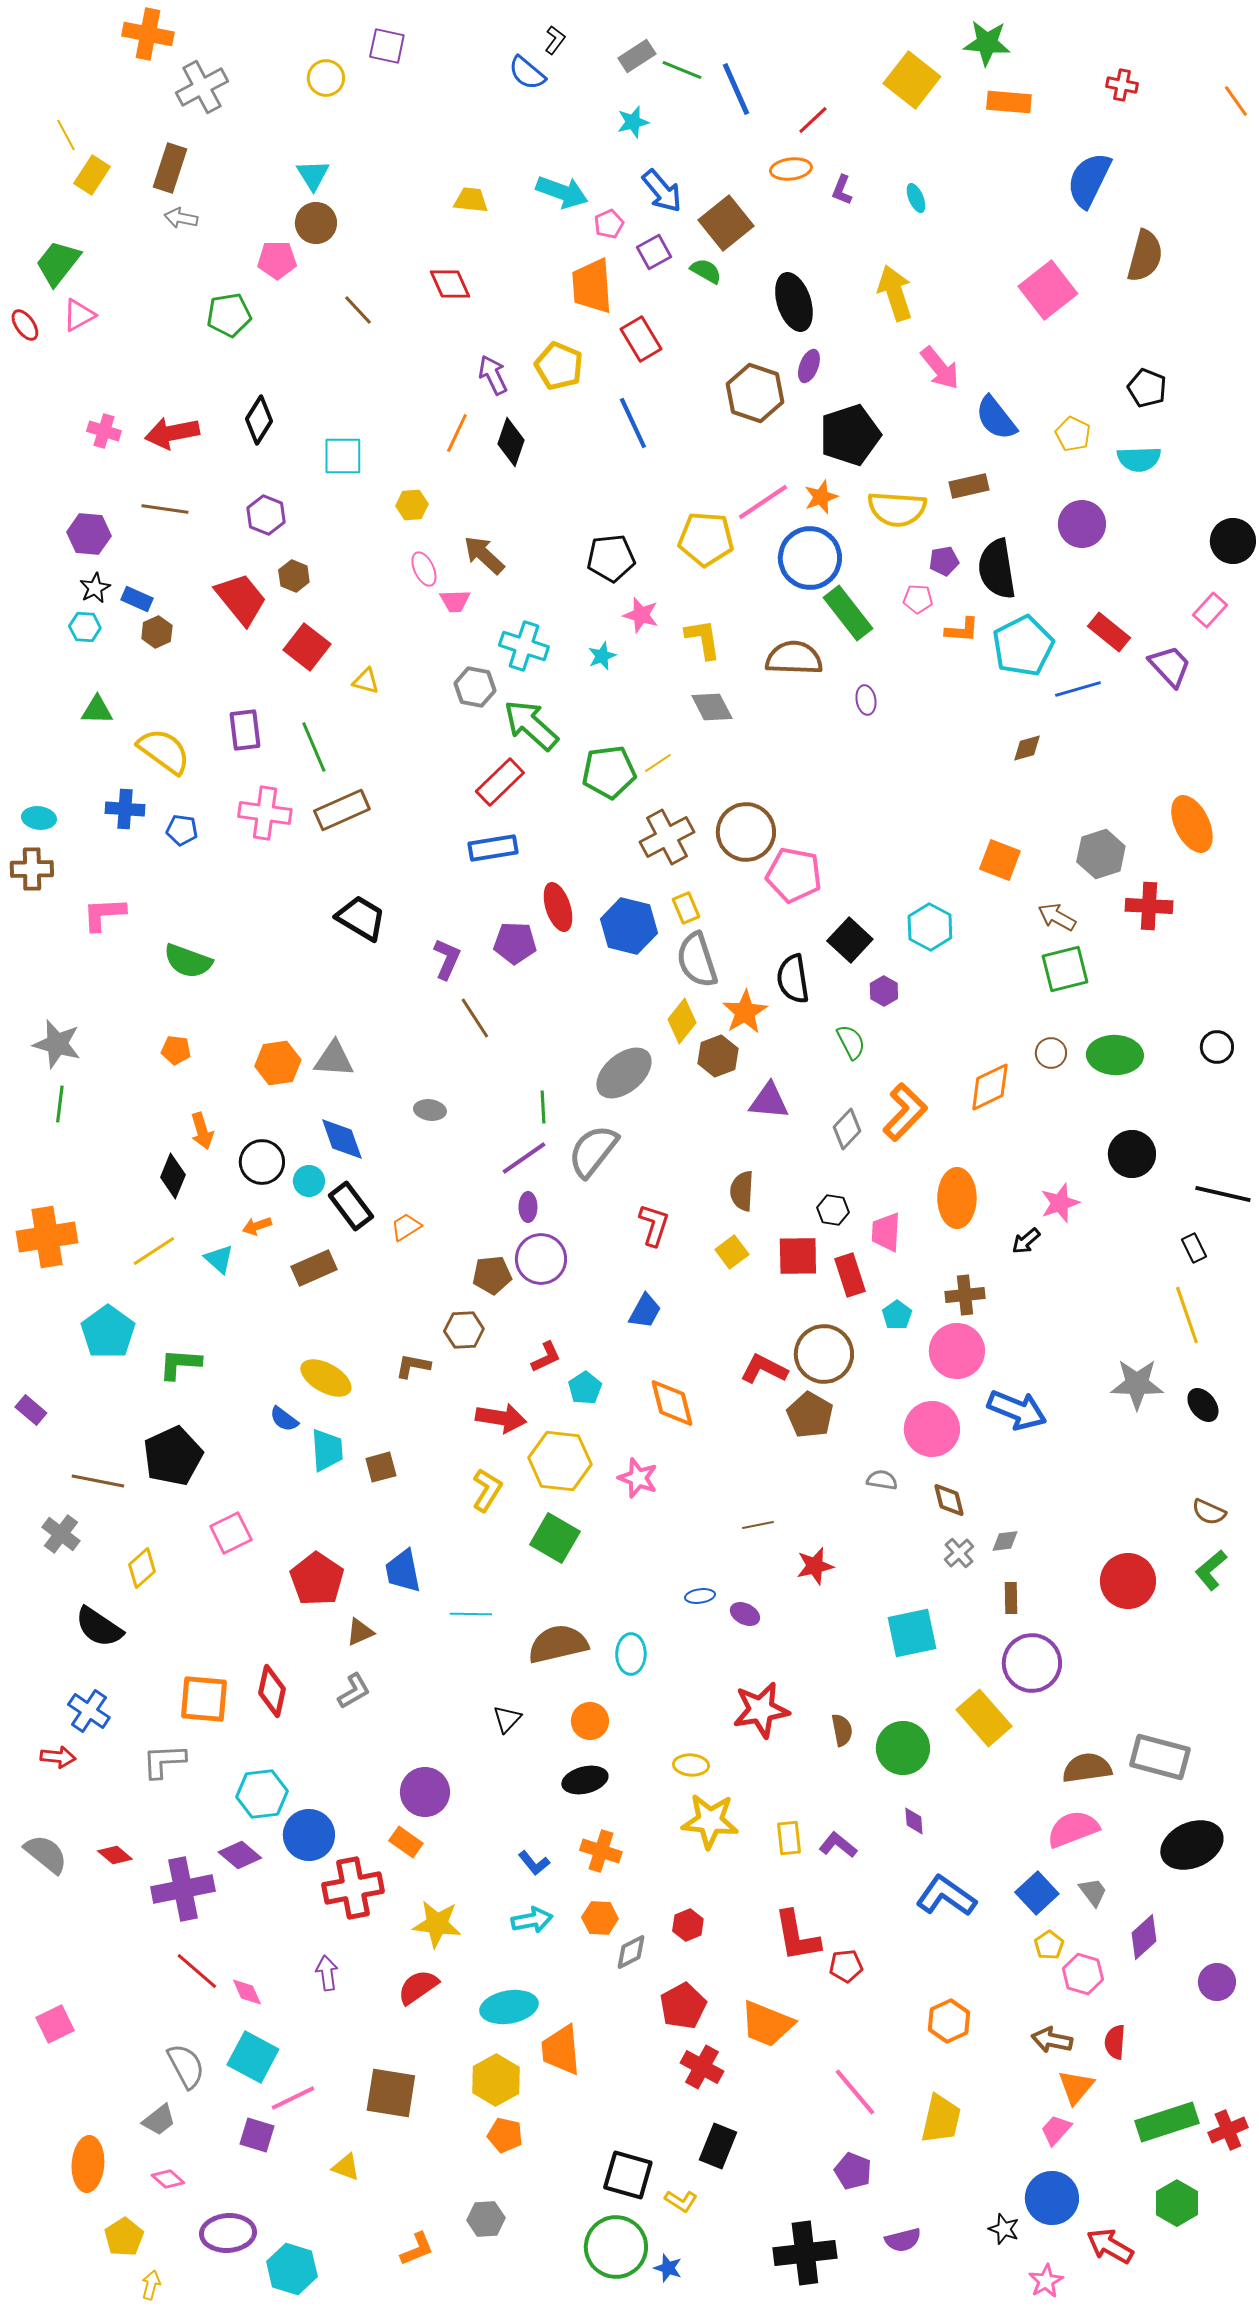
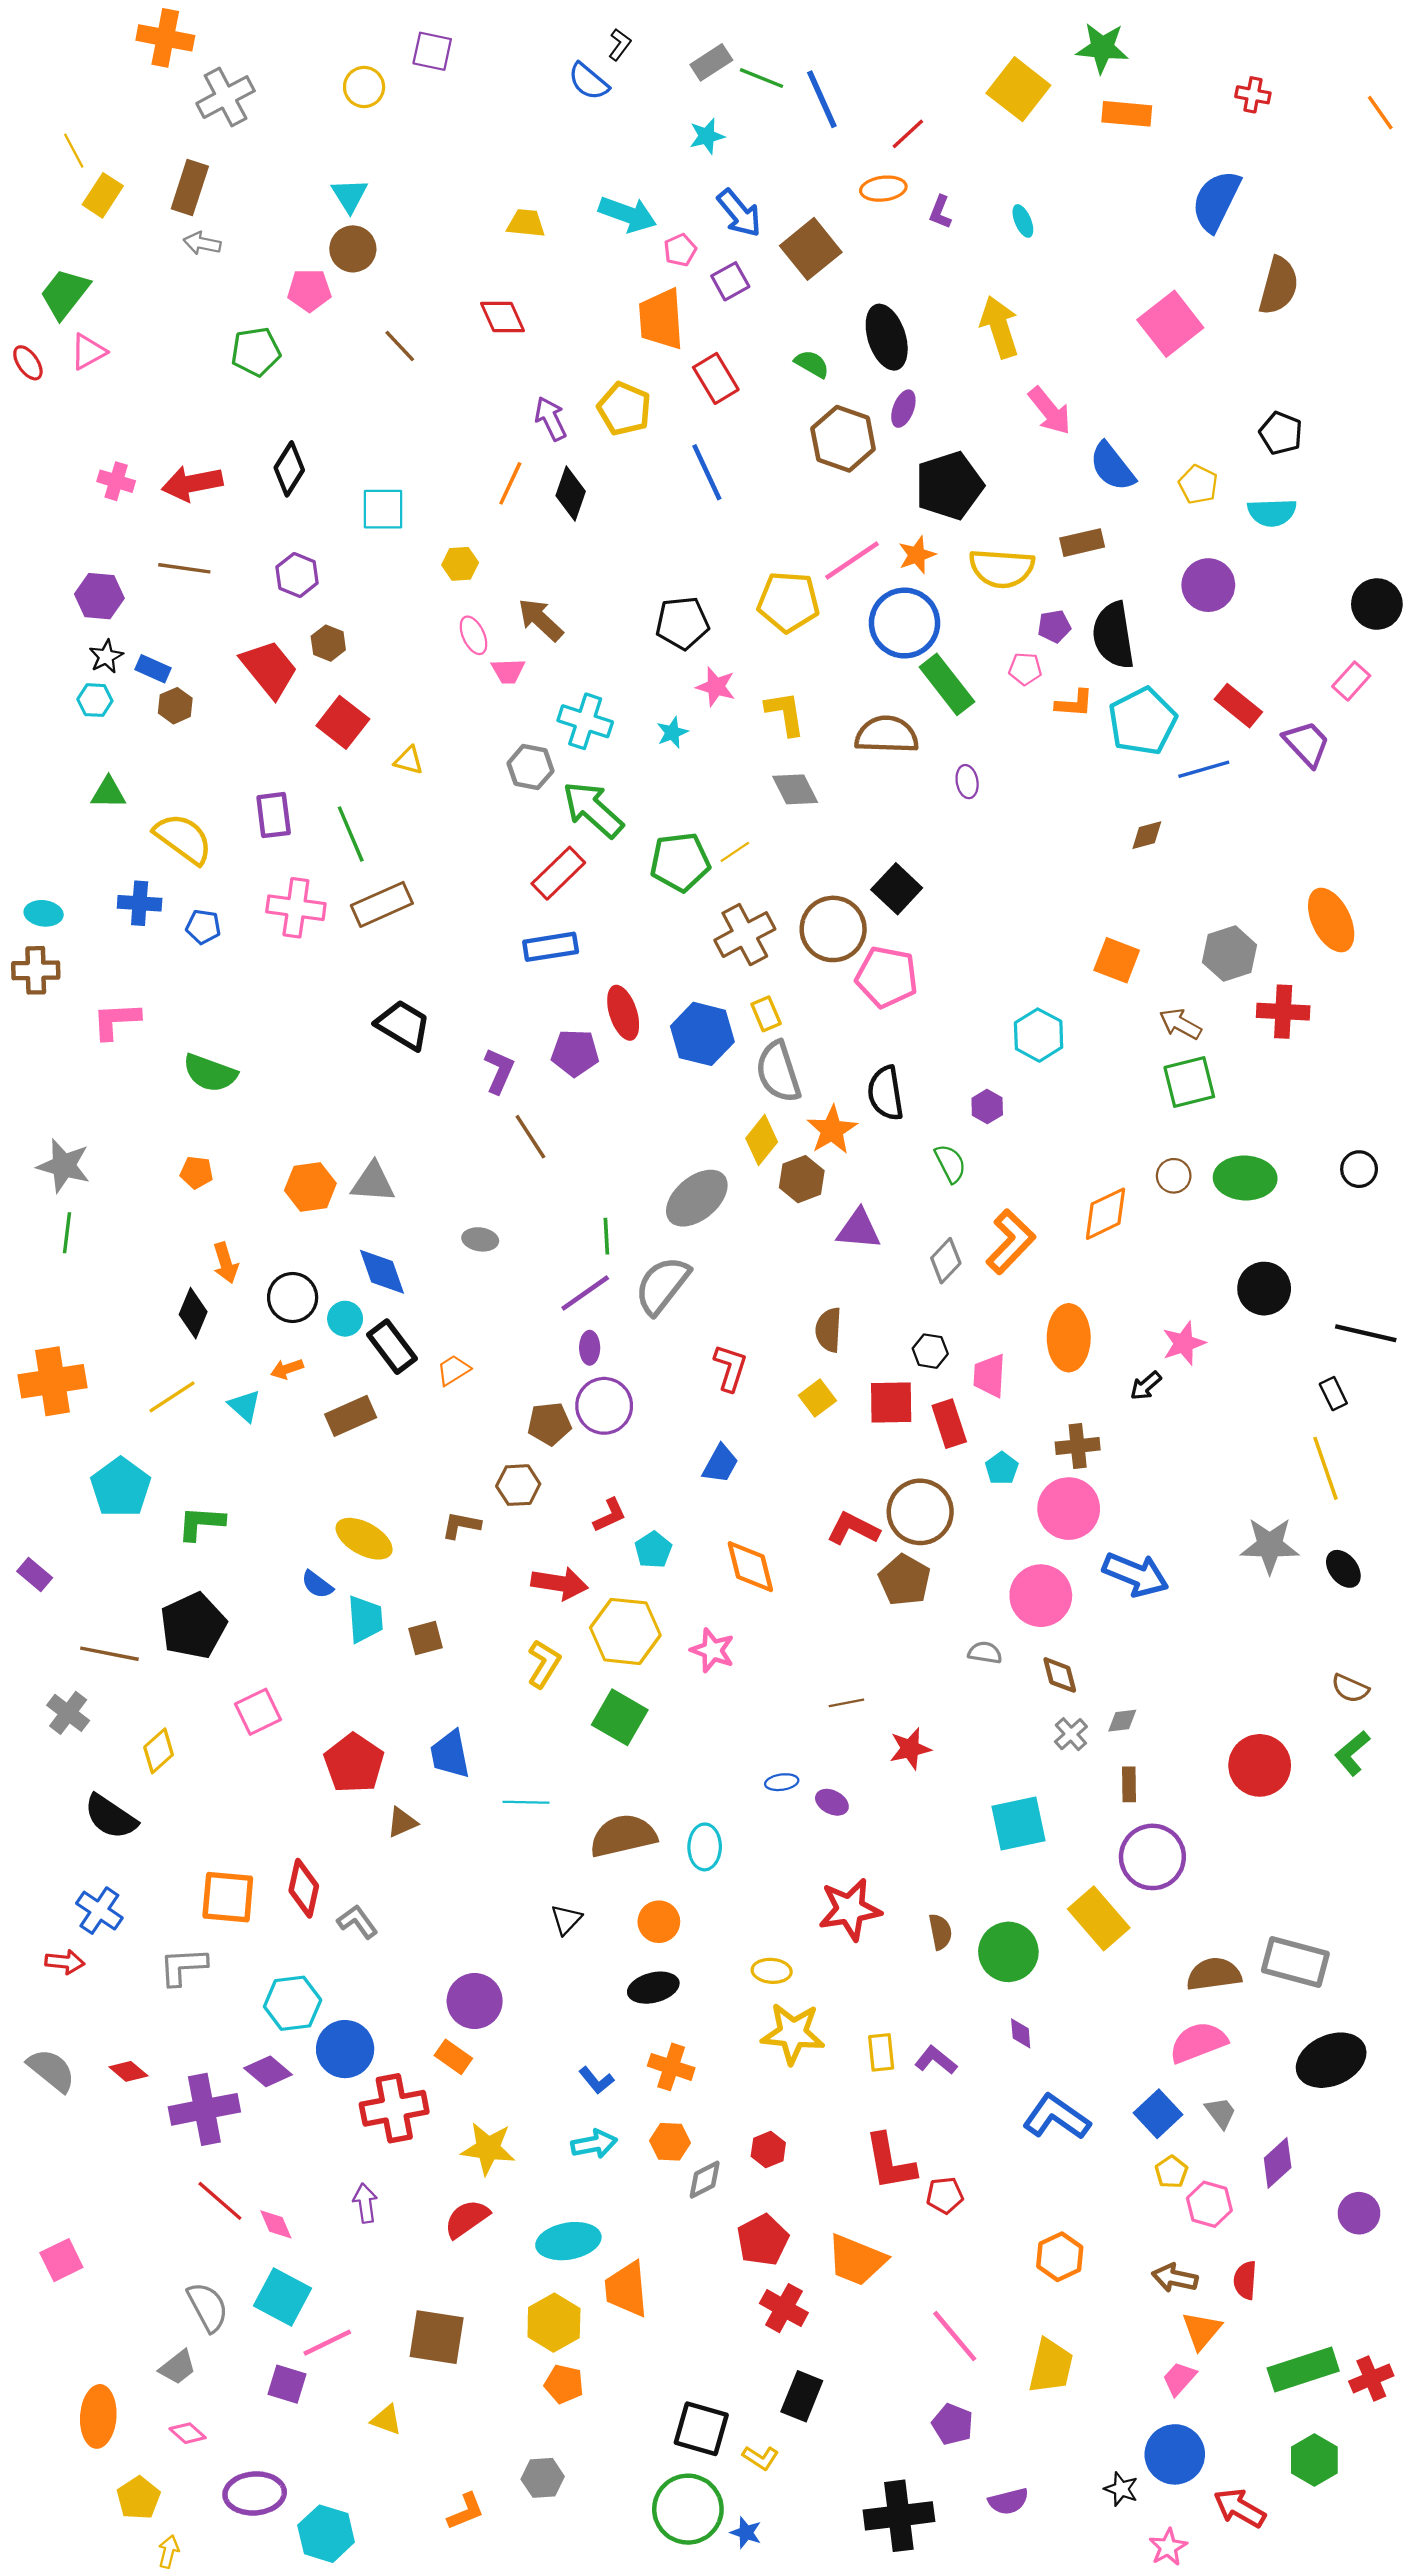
green semicircle: (706, 271) -> (812, 364), moved
black square: (850, 940) -> (897, 889), moved
gray L-shape: (354, 1691) -> (357, 1922), moved, turned -96

